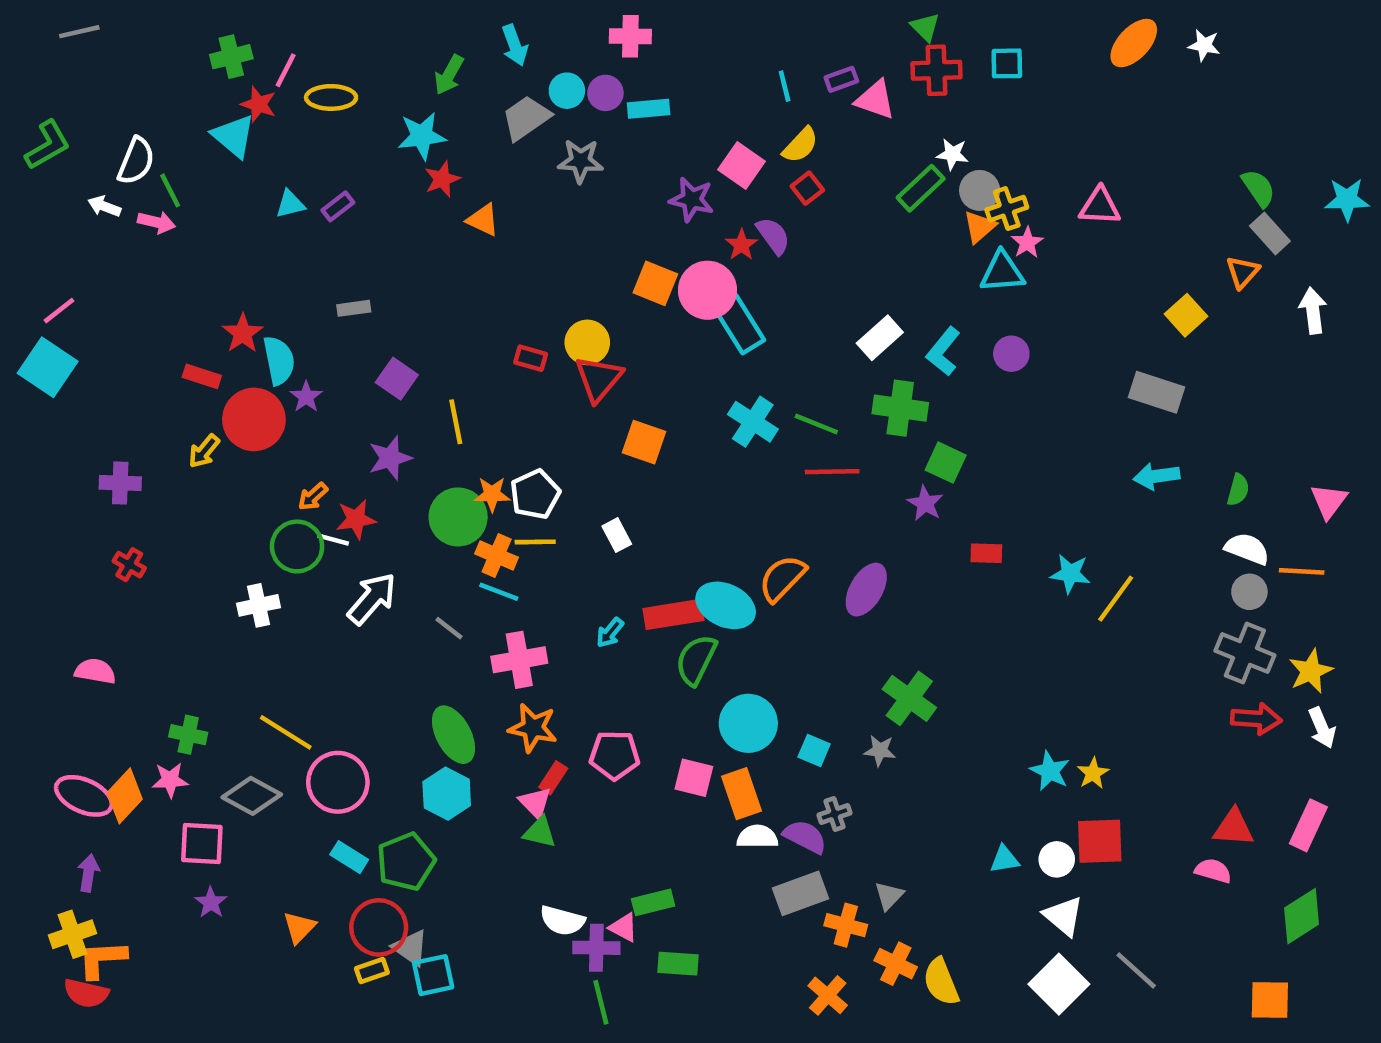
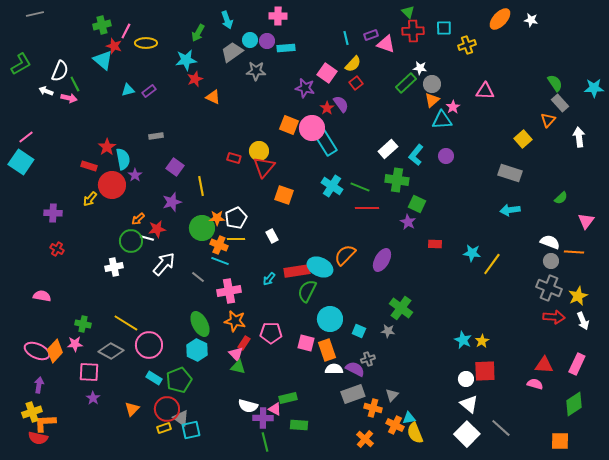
yellow cross: (1007, 209) -> (467, 45), moved
green semicircle: (1238, 490) -> (561, 198), moved, turned 32
cyan triangle: (1005, 859) -> (409, 418), moved

